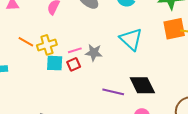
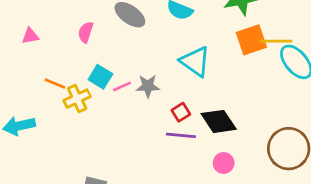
yellow cross: (47, 45) -> (77, 99), moved
cyan square: (55, 63) -> (100, 77), moved, turned 36
red square: (74, 64) -> (181, 112), moved

